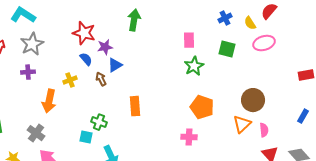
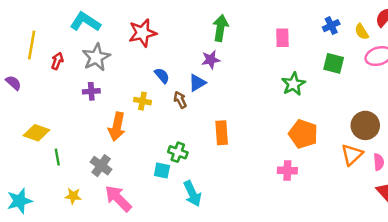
red star: (84, 33) -> (142, 33), moved, turned -30
pink rectangle: (189, 40) -> (282, 38), moved
purple star: (105, 47) -> (211, 60), moved
yellow cross: (70, 80) -> (142, 101), turned 32

